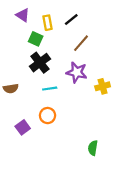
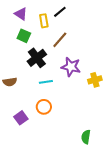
black line: (71, 19) -> (60, 12), moved
green square: (36, 39) -> (24, 36), moved
brown line: (81, 43) -> (60, 40), moved

